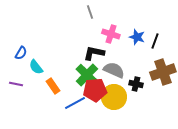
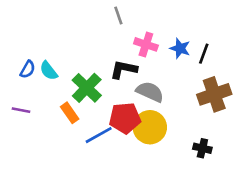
cyan semicircle: (36, 67) -> (49, 71), moved
green cross: (87, 75) -> (87, 88), moved
black cross: (136, 84) -> (202, 148), moved

